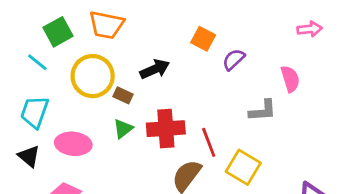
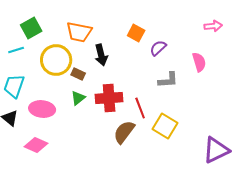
orange trapezoid: (106, 25) -> (79, 32), moved
cyan line: (37, 62) -> (16, 50), turned -56
black arrow: (155, 69) -> (101, 55), turned 100
gray L-shape: (263, 111) -> (168, 80), moved

